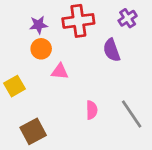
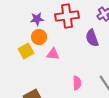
yellow square: (15, 86) -> (26, 51), moved

